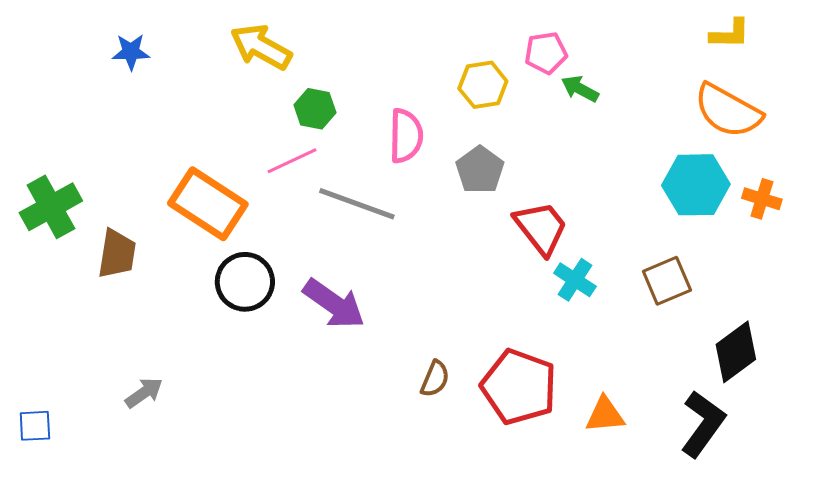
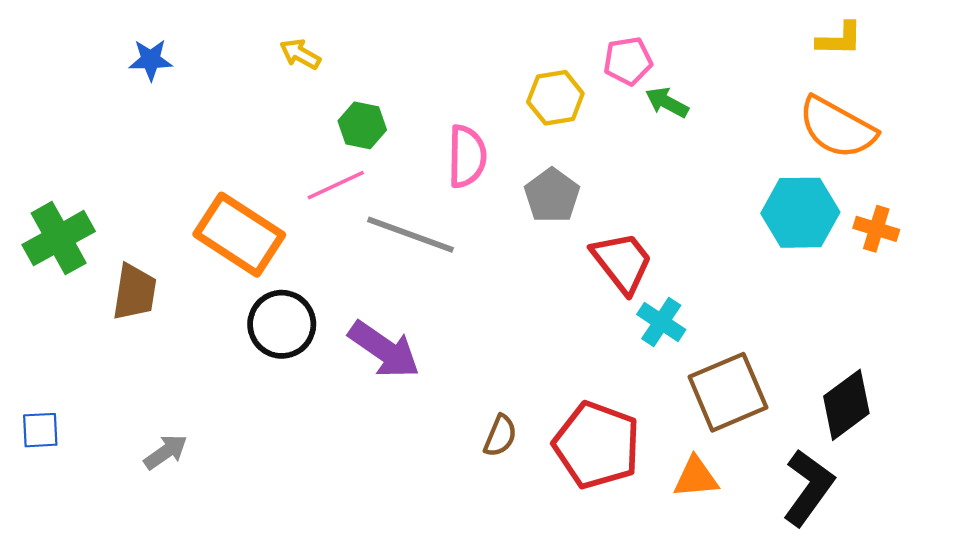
yellow arrow: (261, 47) -> (300, 54), size x0.6
brown square: (667, 281) -> (728, 392), moved, size x1.4
blue square: (35, 426) -> (40, 430), moved

